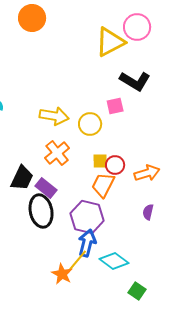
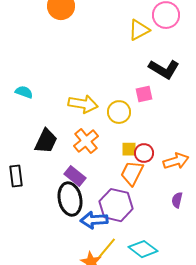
yellow triangle: (110, 42) -> (139, 30), size x0.7
black trapezoid: (22, 178) -> (46, 141), moved
blue arrow: (87, 243) -> (94, 220), moved, turned -108

